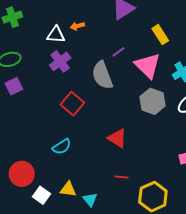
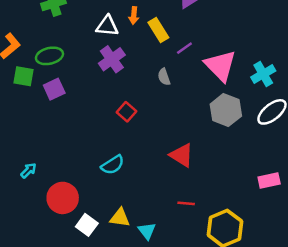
orange arrow: (77, 26) -> (134, 15), turned -72
yellow rectangle: (160, 35) -> (158, 30), moved
gray semicircle: (102, 75) -> (164, 77), size x0.5
red square: (72, 104) -> (127, 112), size x0.7

